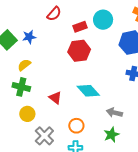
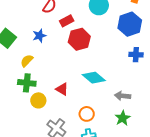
red rectangle: (80, 27) -> (67, 21), moved
blue star: (29, 37) -> (39, 36), moved
yellow circle: (27, 114) -> (38, 100), moved

